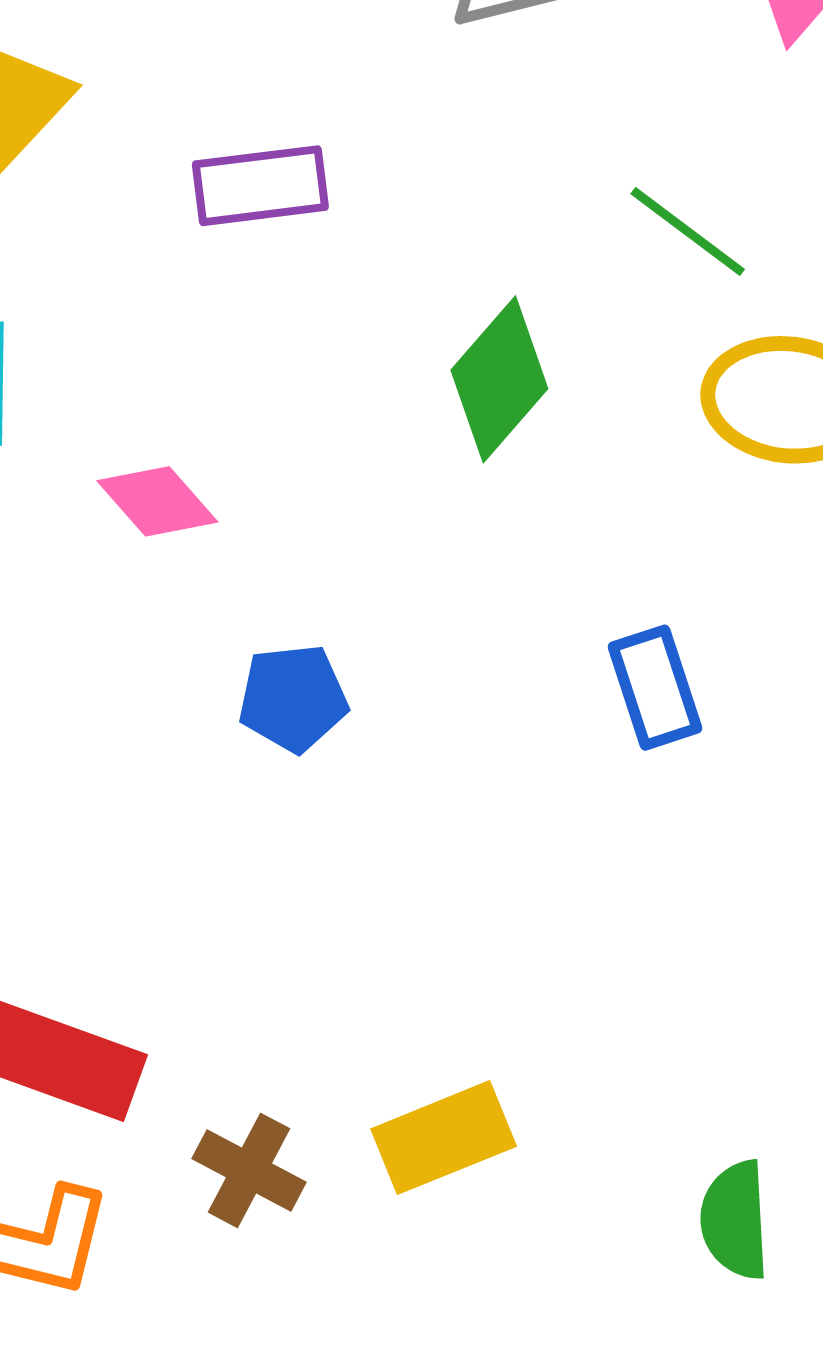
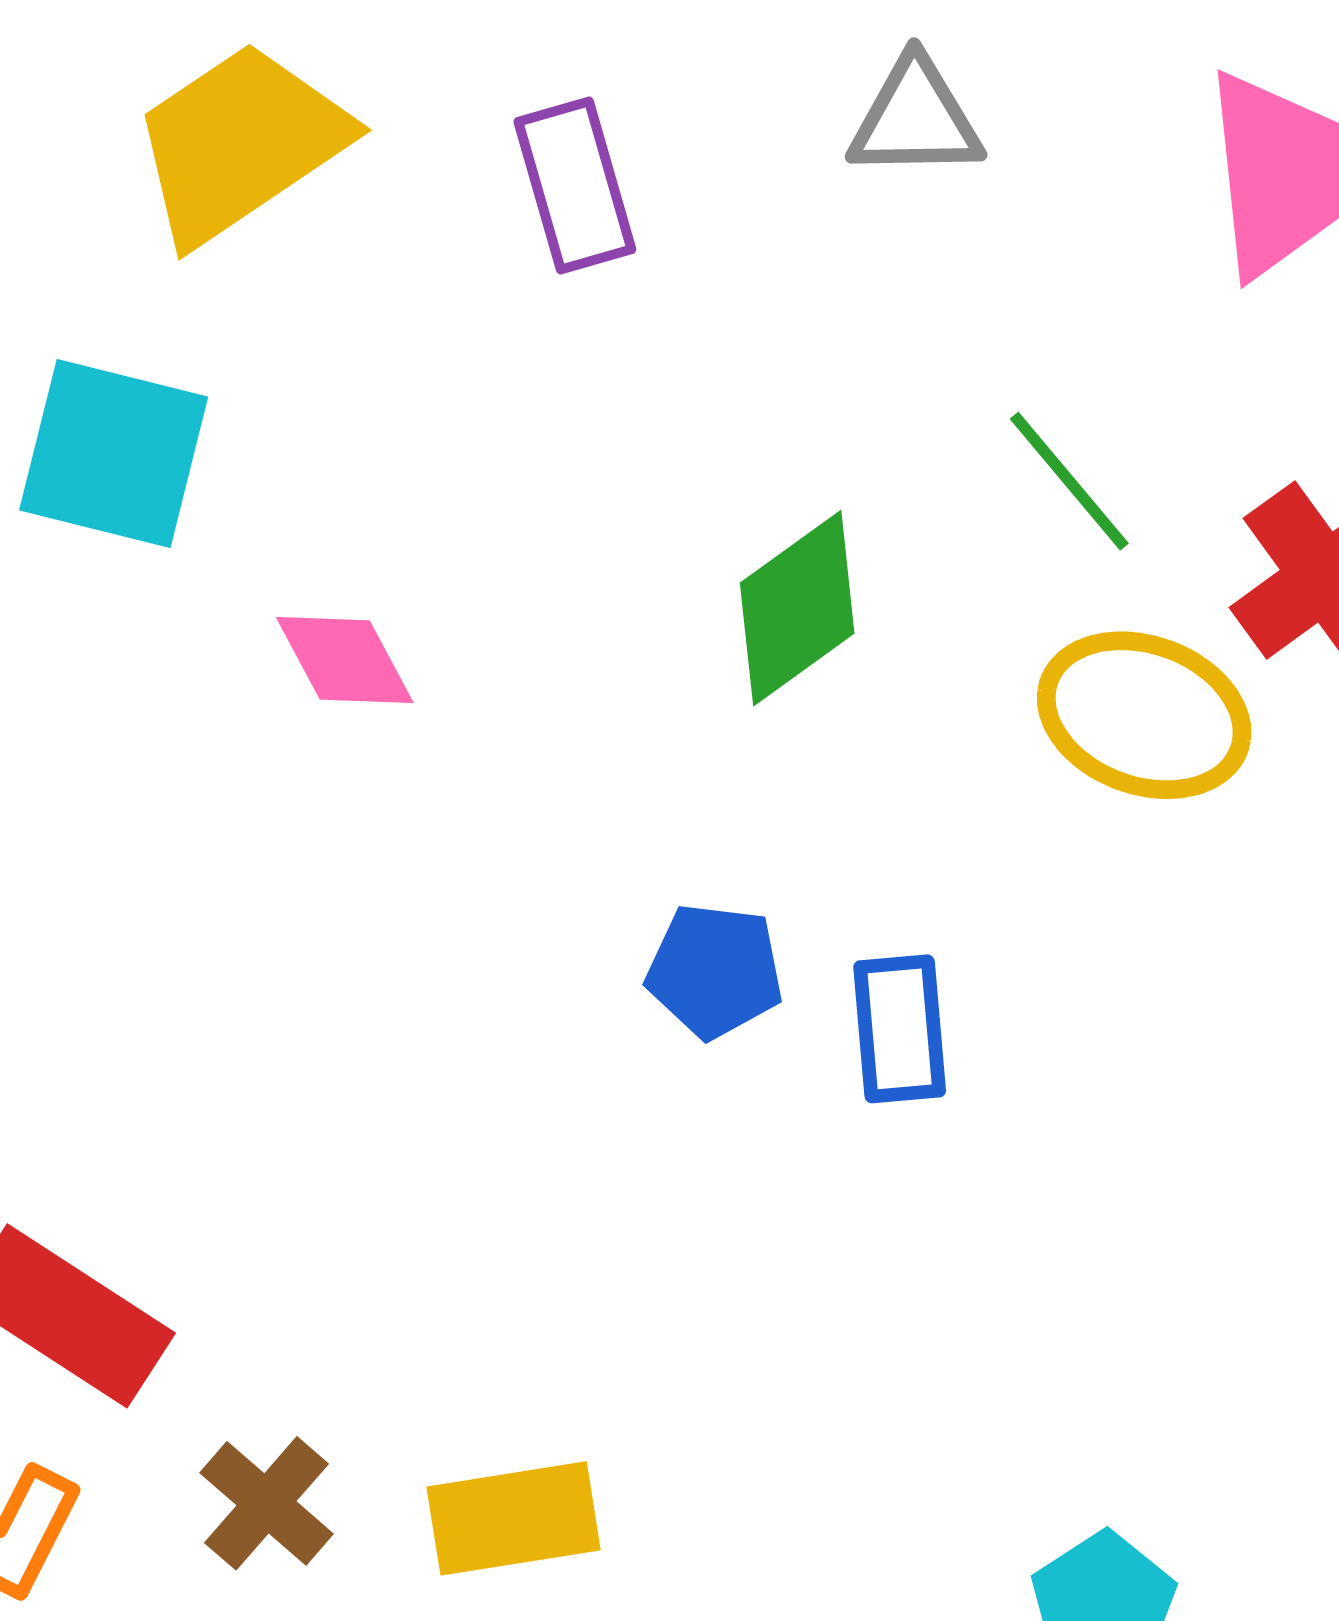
purple rectangle: (260, 186) -> (575, 185), moved, turned 68
blue pentagon: (293, 698) -> (715, 971), moved

